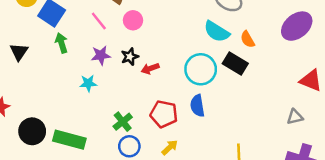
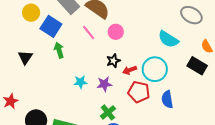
cyan semicircle: (217, 32) -> (168, 39), moved
purple star: (101, 55) -> (104, 84), moved
cyan circle: (201, 69) -> (155, 69), moved
red pentagon: (164, 114) -> (139, 92), moved

